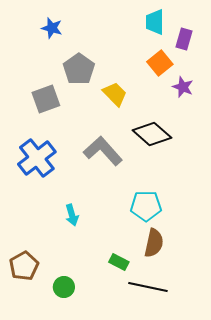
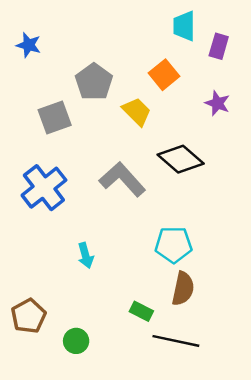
blue star: (52, 28) -> (29, 45), moved
orange square: (160, 63) -> (164, 75), moved

